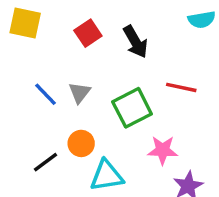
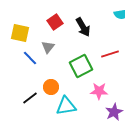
yellow square: (25, 23) -> (20, 33), moved
red line: (181, 87) -> (110, 54), turned -30
gray triangle: (79, 93) -> (48, 47), moved

